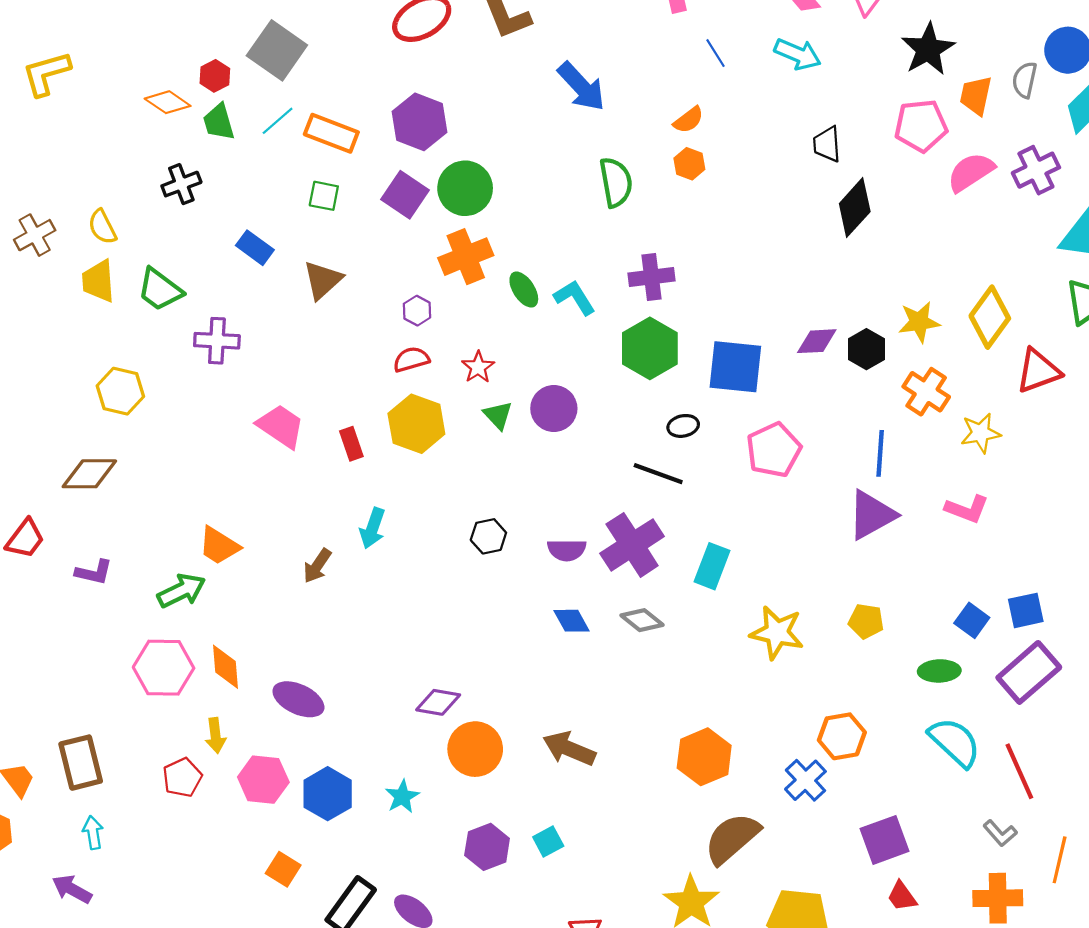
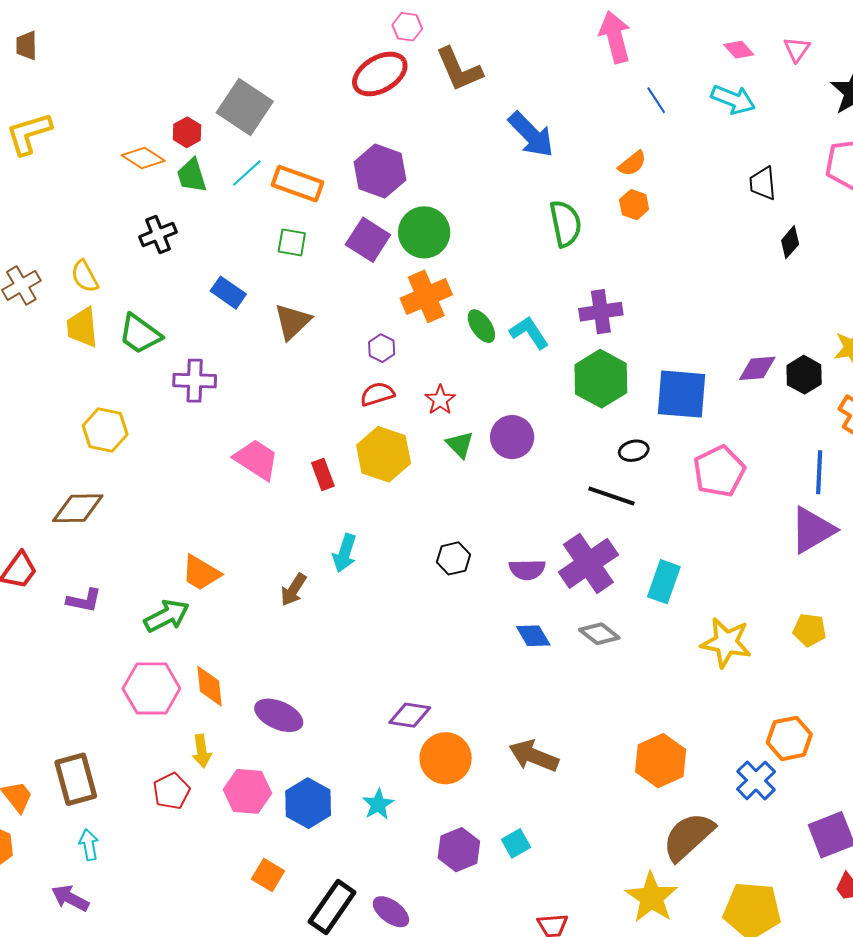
black diamond: (855, 208) -> (790, 242), size x0.6

